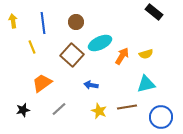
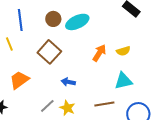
cyan ellipse: (100, 43) -> (77, 22), moved
gray line: (59, 109) -> (47, 106), moved
yellow star: (99, 111) -> (67, 108), moved

